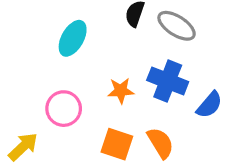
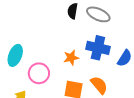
cyan ellipse: (73, 38) -> (15, 55), moved

